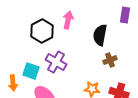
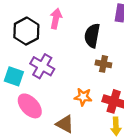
brown cross: (110, 60) -> (103, 64), turned 32

